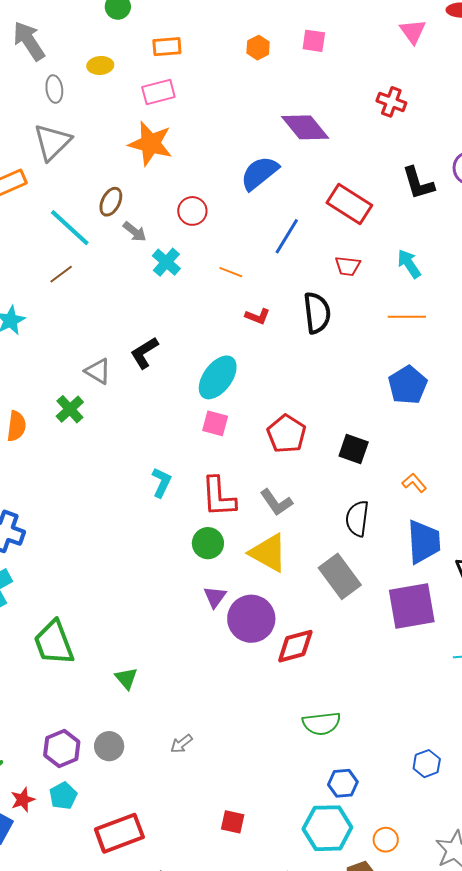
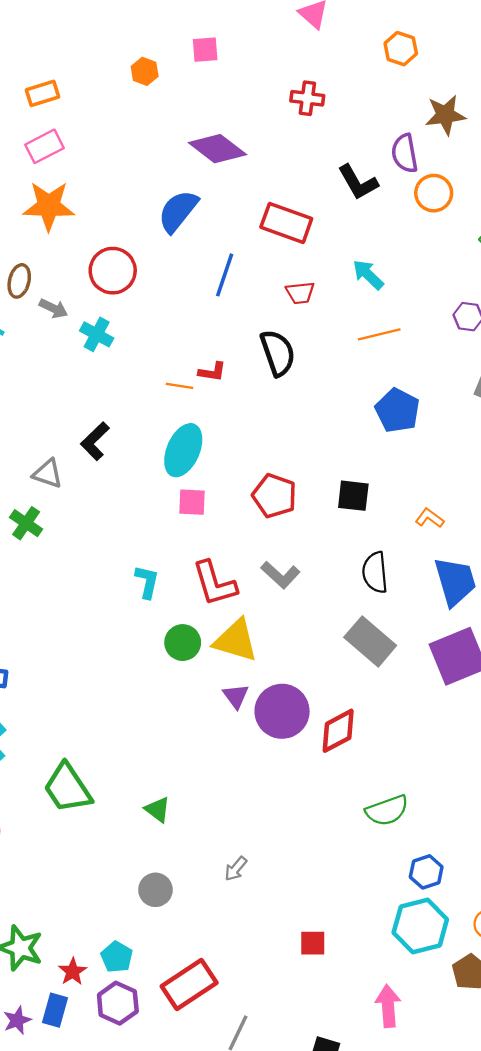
red circle: (192, 211) -> (113, 271), size x1.4
orange line: (231, 272) -> (180, 386), moved
green circle: (208, 543) -> (183, 643), moved
yellow triangle: (268, 553) -> (236, 641), moved
purple hexagon: (62, 749) -> (118, 1003), moved

